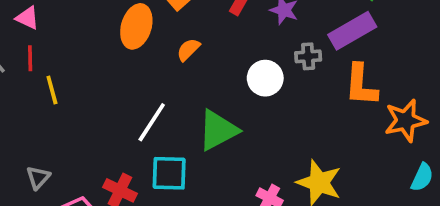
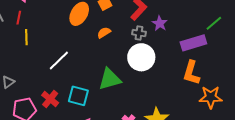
gray cross: (308, 56) -> (139, 33), moved
white circle: (265, 78) -> (141, 57), size x1.4
white line: (152, 122) -> (59, 61), moved

